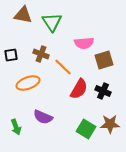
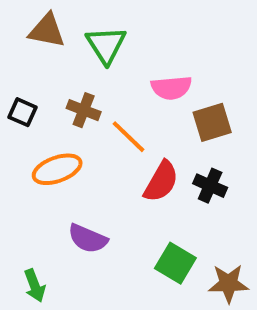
black square: (11, 55) -> (22, 112), turned 32
brown star: (110, 124) -> (228, 284), moved
green arrow: (16, 127) -> (35, 286), moved

